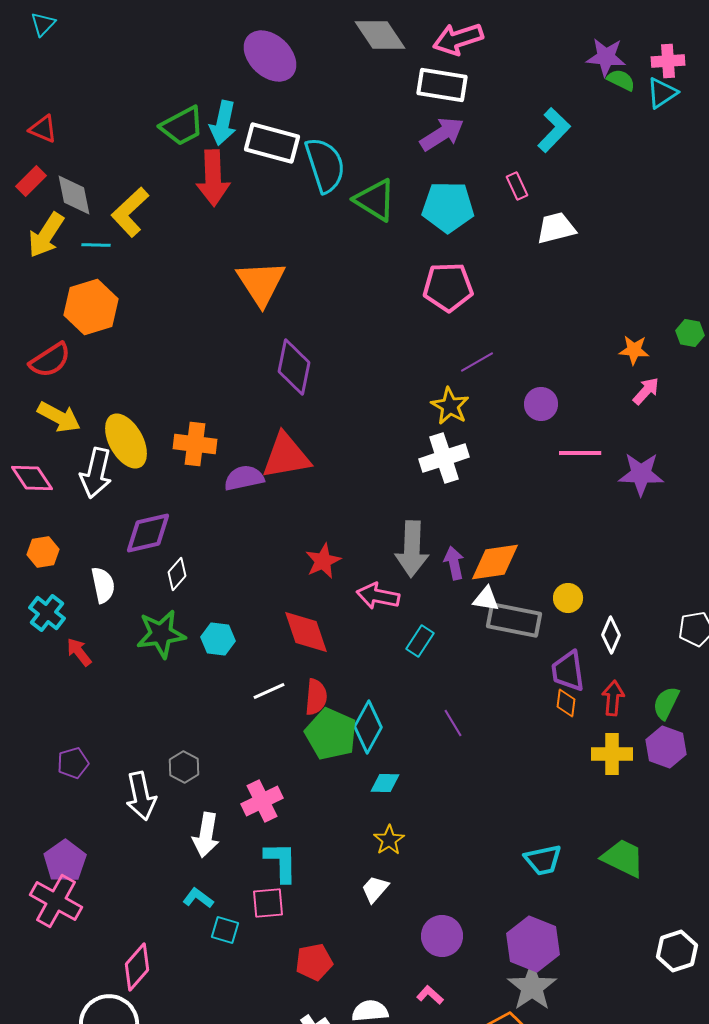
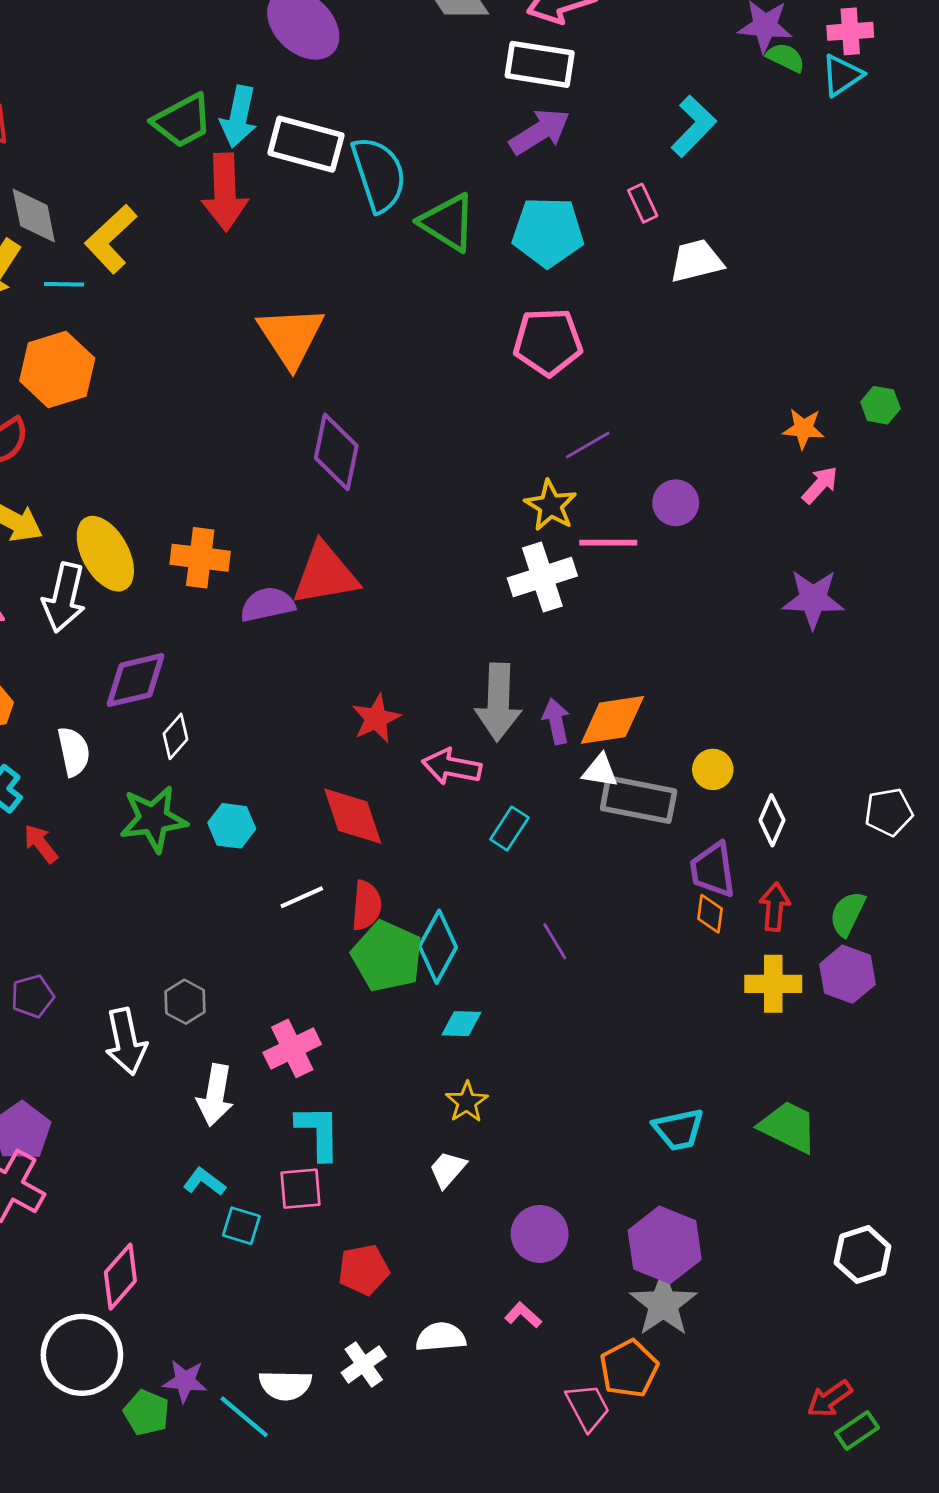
pink line: (580, 453) -> (608, 543), moved

